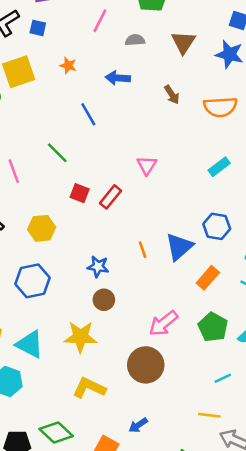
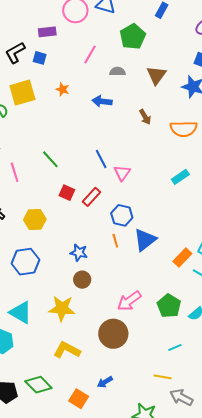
blue line: (88, 114) -> (101, 159), moved
blue hexagon: (217, 226) -> (122, 215), moved
orange rectangle: (208, 278) -> (182, 257), moved

